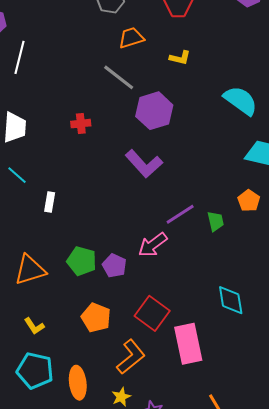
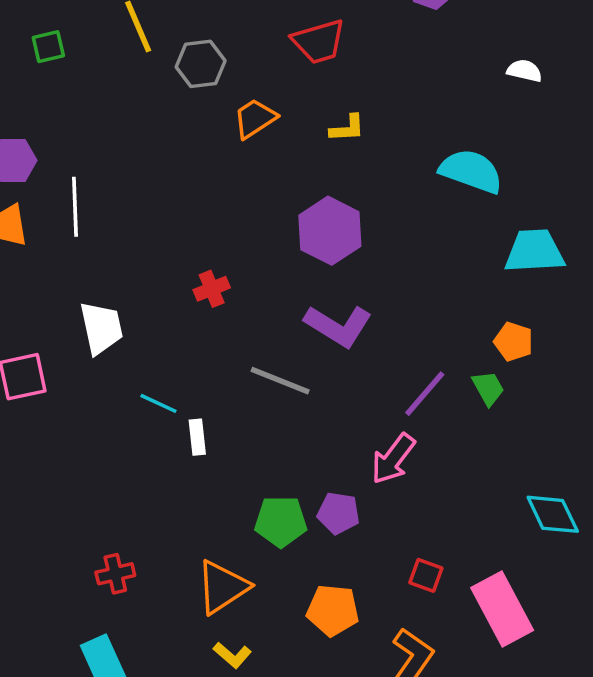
gray line: (119, 77) -> (280, 381), moved
cyan line: (17, 175) -> (159, 403), moved
orange pentagon: (249, 201) -> (514, 342), moved
orange triangle: (30, 270) -> (222, 587), moved
red square: (152, 313) -> (426, 575), size x0.6

